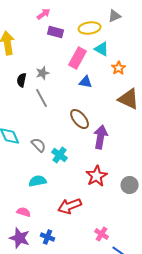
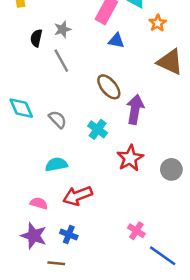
cyan cross: (60, 155) -> (98, 129), moved
red arrow: (70, 206) -> (78, 196), moved

